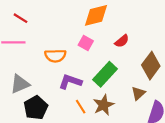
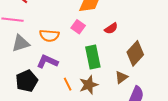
green rectangle: (105, 74) -> (93, 57), turned -60
purple L-shape: (70, 82) -> (47, 62), moved
gray triangle: (20, 84) -> (21, 43), moved

